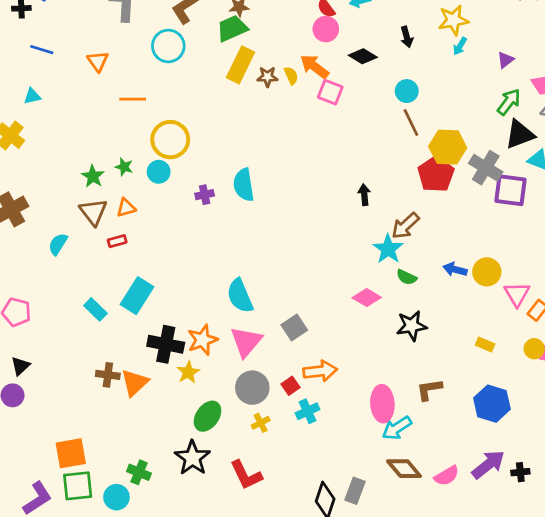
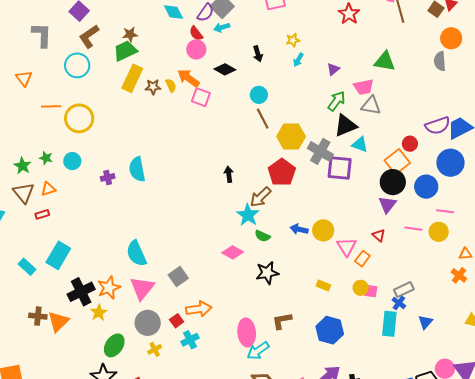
yellow star: (453, 20) -> (293, 40), size x0.6
yellow circle: (170, 140) -> (79, 118), moved
red pentagon: (436, 174) -> (282, 172), moved
black cross: (166, 344) -> (81, 292), turned -36

